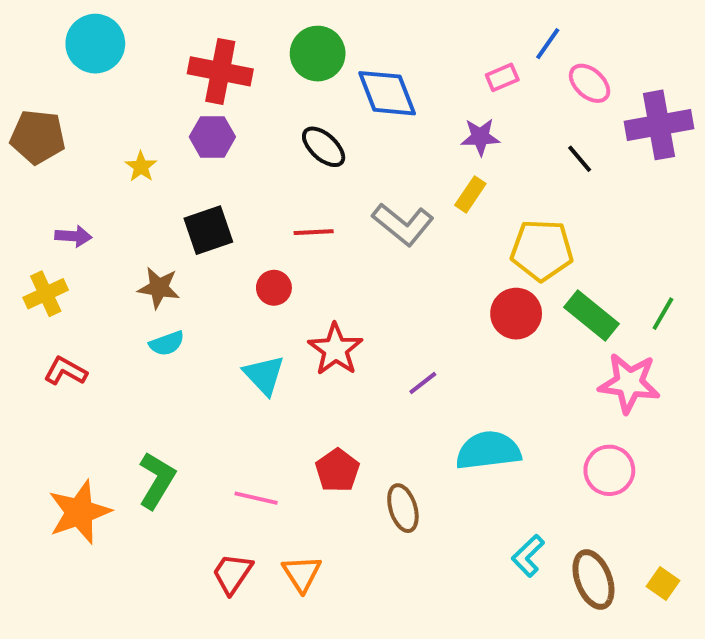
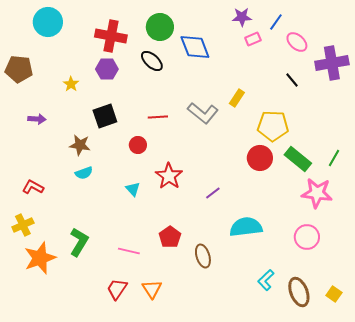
purple star: (480, 137) -> (242, 17), moved
black ellipse: (324, 147) -> (152, 61), moved
yellow cross: (46, 294) -> (23, 225), moved
cyan triangle: (264, 375) -> (133, 189), size x0.7

